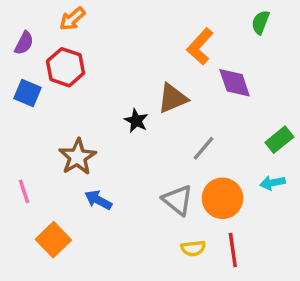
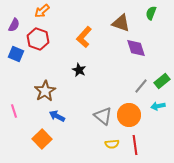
orange L-shape: (200, 46) -> (84, 37), moved
brown triangle: (172, 98) -> (121, 23), moved, turned 42
gray line: (203, 148) -> (141, 86), moved
orange square: (53, 240) -> (42, 139), moved

